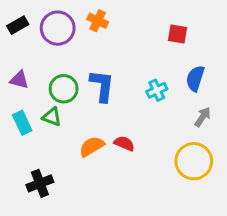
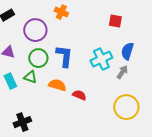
purple circle: (58, 28) -> (35, 30), moved
cyan cross: (157, 90) -> (101, 59), size x1.5
gray arrow: (203, 117) -> (122, 72), moved
orange semicircle: (92, 146) -> (57, 85), moved, turned 48

